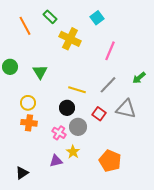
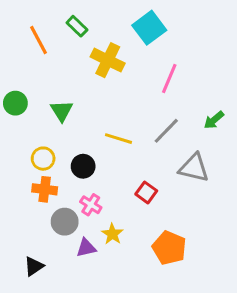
cyan square: (97, 18) -> (149, 28), size x1.5
black circle: (67, 108) -> (83, 166), moved
red square: (99, 114) -> (146, 192), moved
gray circle: (78, 127) -> (65, 222), moved

